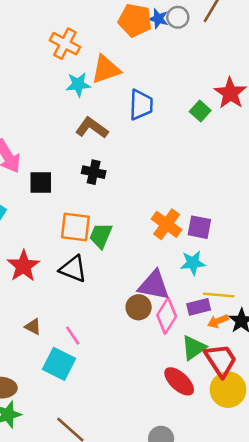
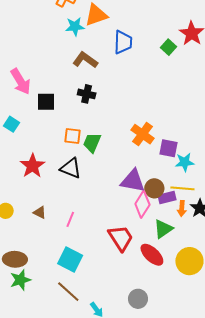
orange square: (75, 227) -> (72, 136), size x0.7
purple square: (199, 227) -> (169, 148), moved
cyan star: (193, 263) -> (185, 162), moved
brown circle: (139, 307) -> (154, 188), moved
orange arrow: (218, 321) -> (182, 209), turned -63
pink line: (73, 335) -> (70, 219), turned 56
red trapezoid: (221, 360) -> (121, 238), moved
cyan square: (59, 364) -> (70, 259), moved

